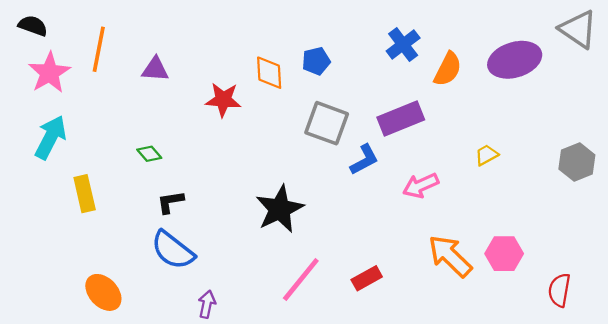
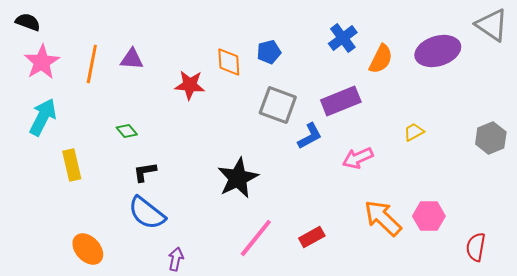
orange line: (99, 49) -> (92, 64), moved

